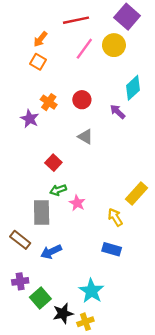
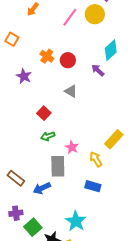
orange square: (38, 62) -> (12, 39), moved
orange cross: (49, 102) -> (47, 56), moved
pink star: (77, 203) -> (72, 147), moved
gray rectangle: (42, 213) -> (58, 166), moved

